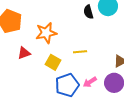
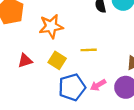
red triangle: (24, 53) -> (25, 61), moved

